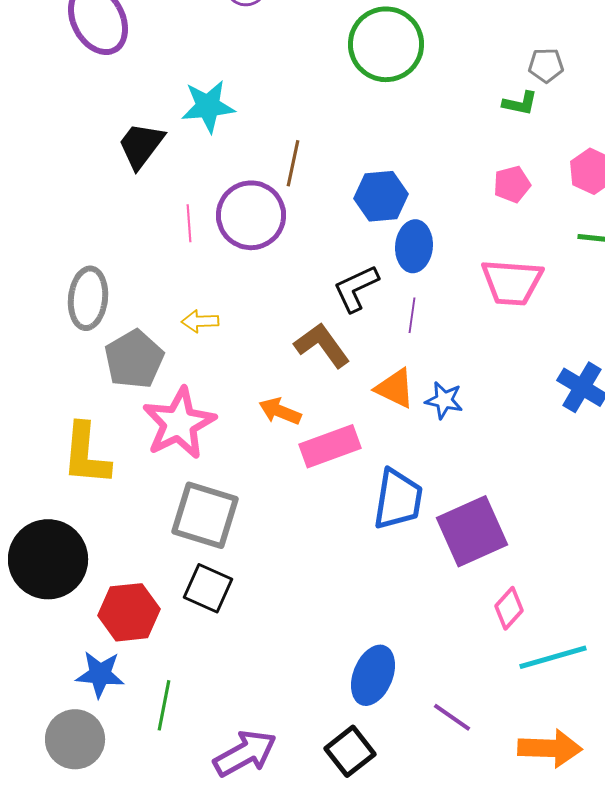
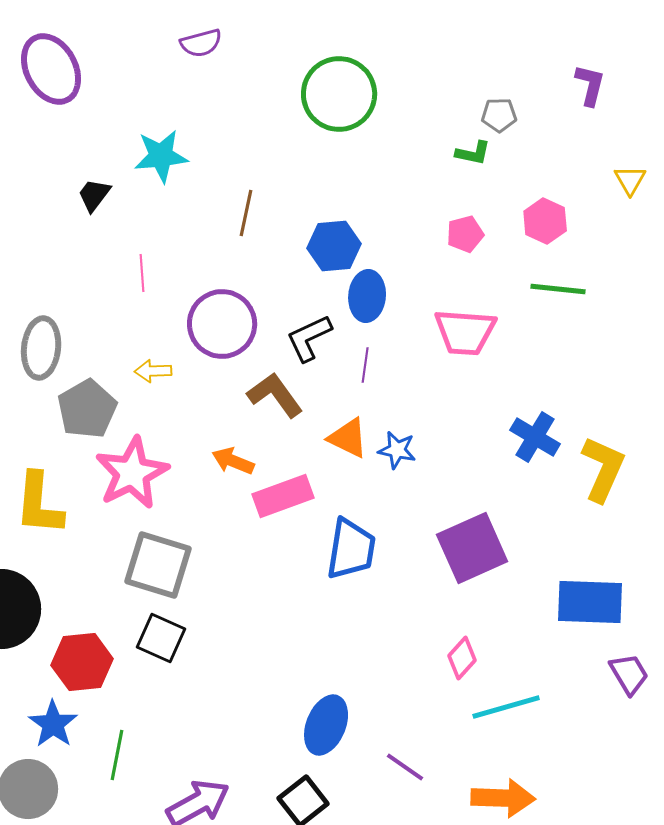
black trapezoid: (141, 145) -> (94, 195), size x0.7
purple circle: (251, 215) -> (222, 324), moved
purple square: (472, 531) -> (472, 548), moved
blue star: (100, 674) -> (53, 724), turned 30

